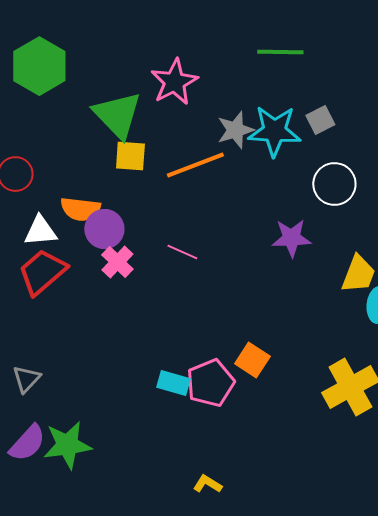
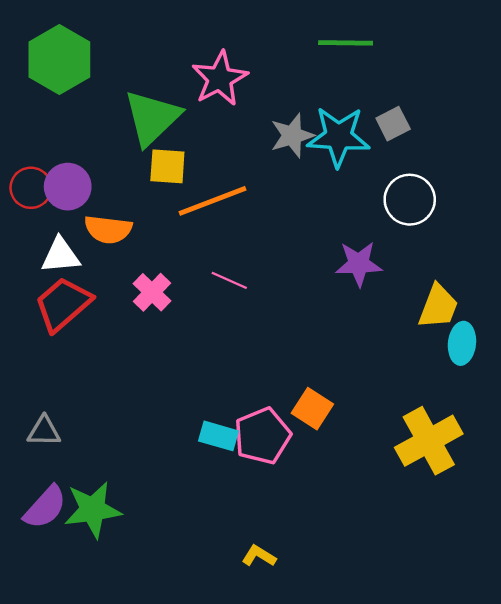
green triangle: (117, 115) -> (152, 118), turned 30
orange line: (195, 165) -> (213, 201), moved
purple circle: (104, 229) -> (68, 187), moved
gray triangle: (26, 379) -> (44, 431), turned 48

